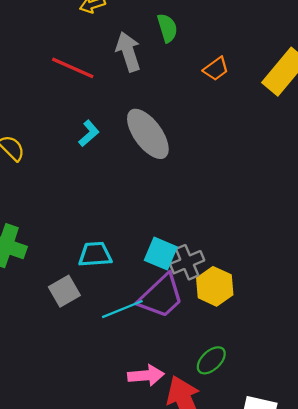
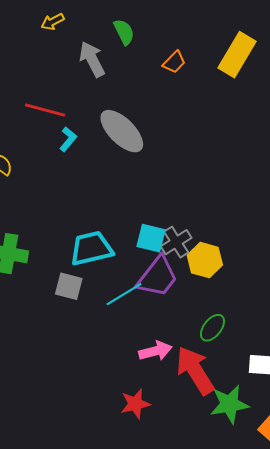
red line: (73, 68) -> (45, 110), moved
cyan trapezoid: (95, 254) -> (91, 248), size x1.4
gray square: (64, 291) -> (69, 286), turned -36

